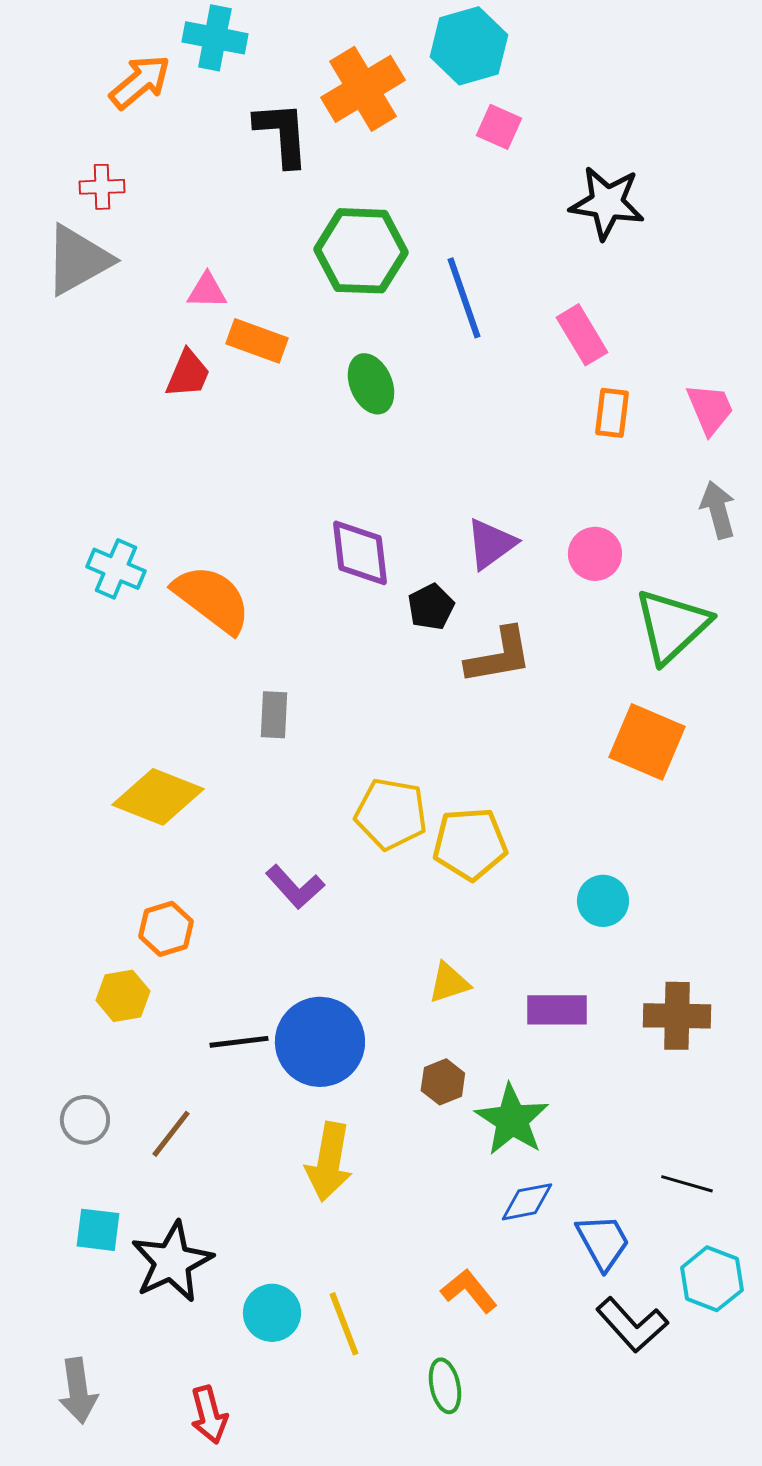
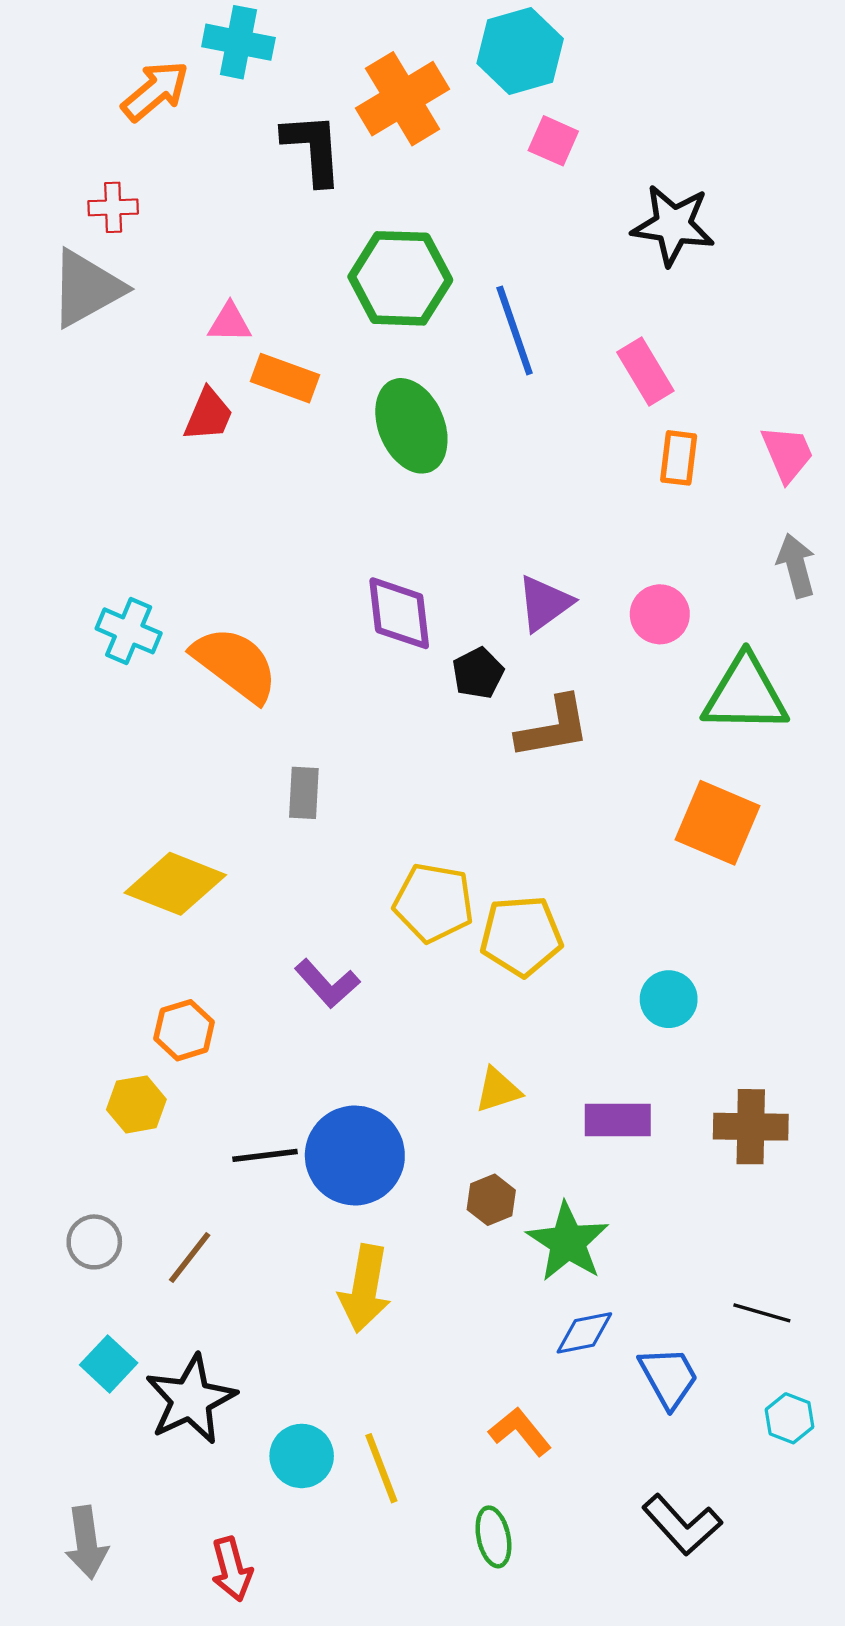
green ellipse: (371, 384) -> (411, 426), size x1.4
green triangle: (672, 626) -> (745, 694), turned 44
cyan square: (98, 1230) -> (109, 1364), turned 36
cyan hexagon: (712, 1279) -> (790, 1418), size x0.7
black L-shape: (632, 1325) -> (682, 1525), moved

